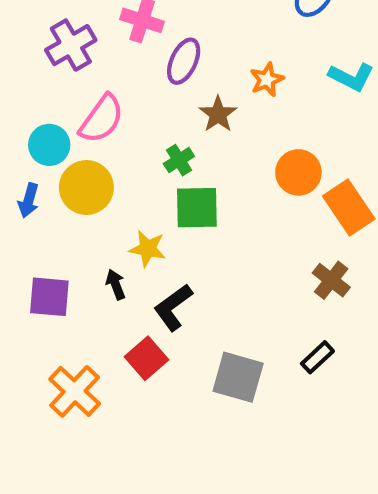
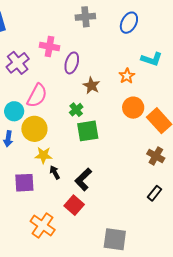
orange star: (267, 80) -> (127, 76), moved
yellow star: (148, 249) -> (43, 155), moved
gray square: (238, 377) -> (115, 239), moved

